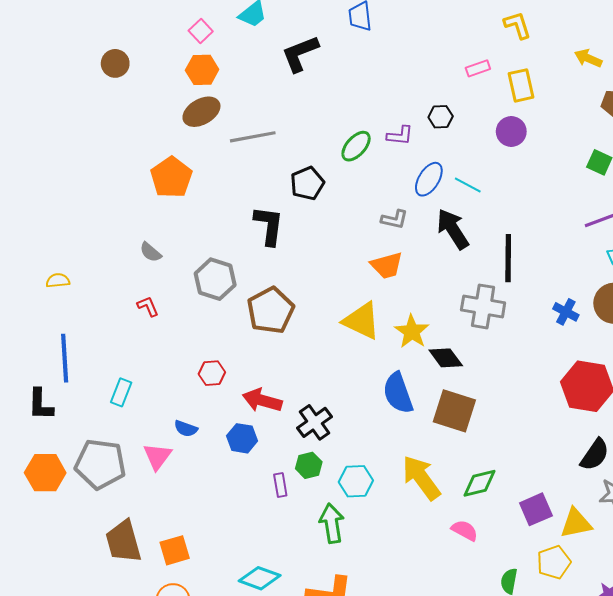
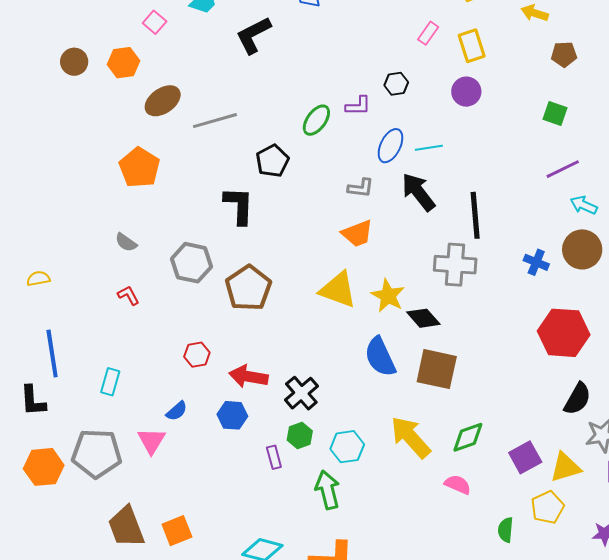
pink rectangle: (478, 68) -> (428, 33), turned -30
orange hexagon: (202, 70) -> (124, 63), moved
cyan line: (468, 185) -> (429, 148), turned -32
blue semicircle: (186, 429) -> (177, 411), turned -55

